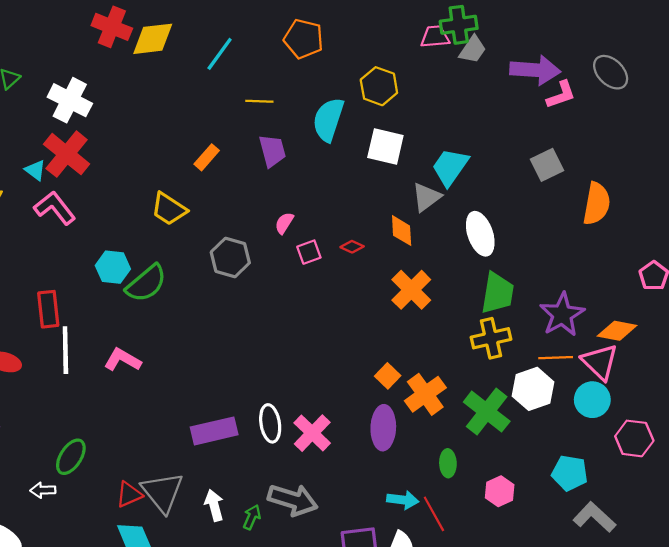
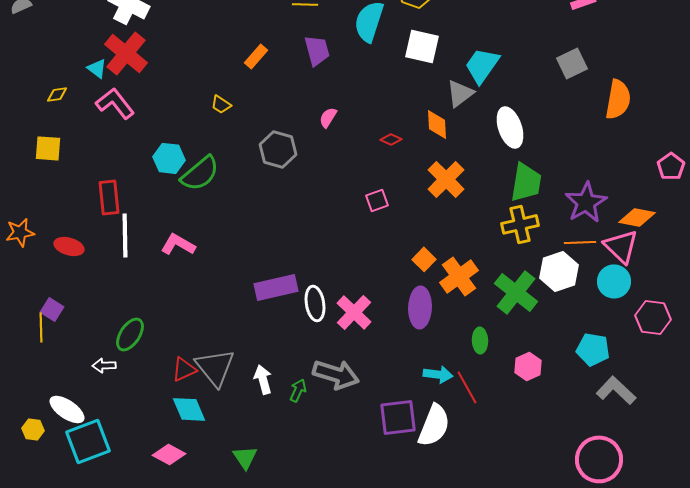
yellow trapezoid: (169, 209) -> (221, 104), size x0.6
pink square: (309, 252) -> (377, 200), moved
purple rectangle: (214, 431) -> (276, 287), moved

